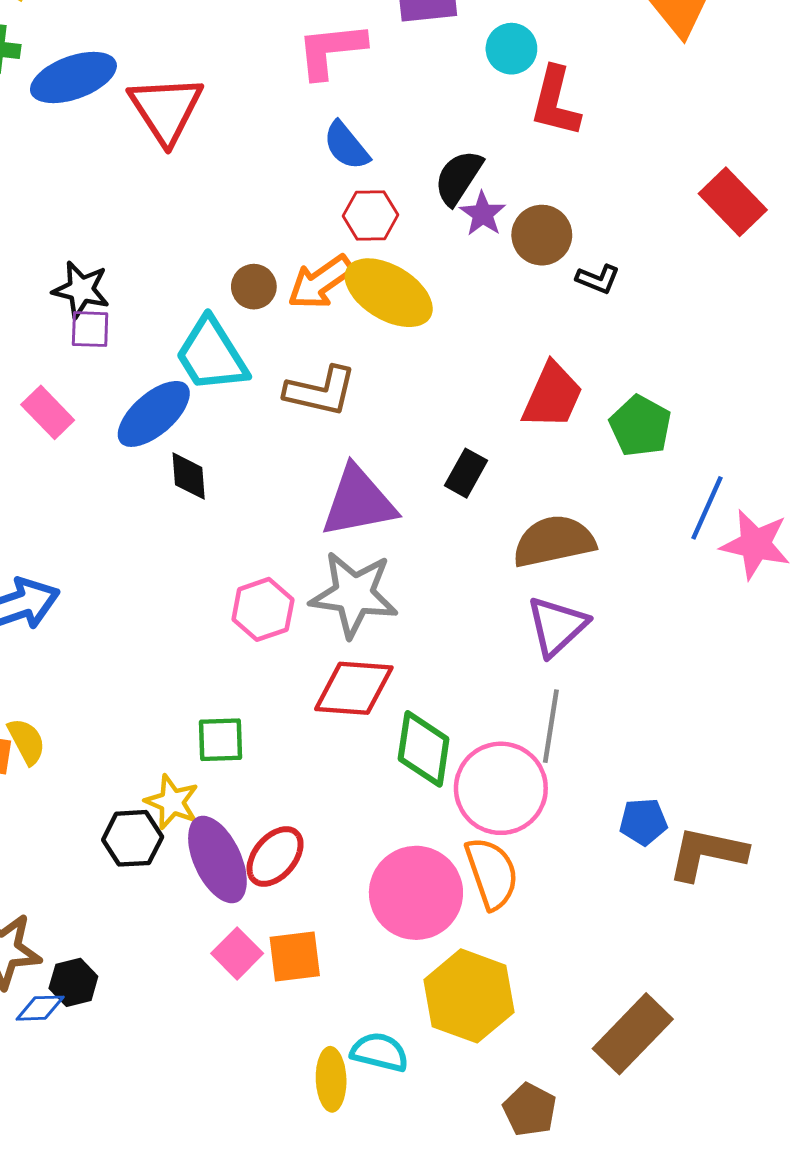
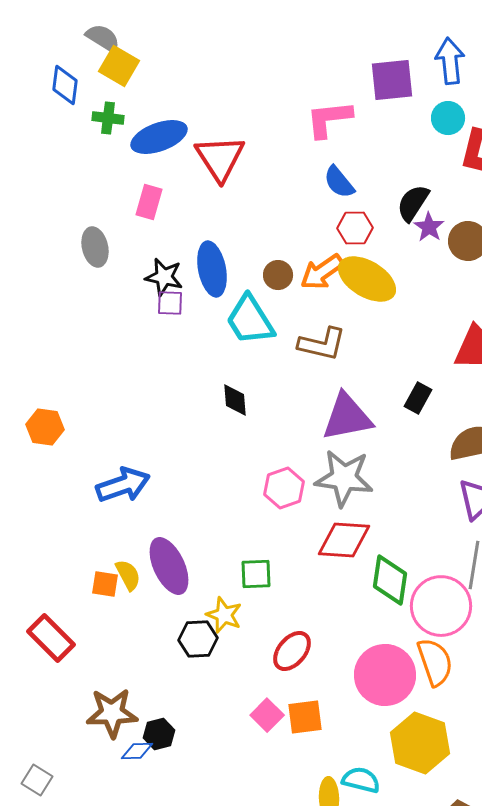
pink rectangle: (48, 412) -> (149, 202), moved, turned 60
blue ellipse: (154, 414) -> (212, 269), moved, turned -60
purple ellipse: (217, 860) -> (169, 566), moved

